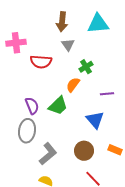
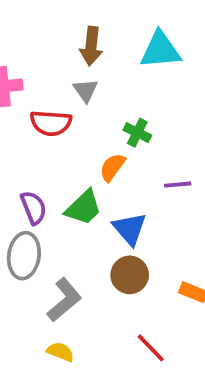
gray triangle: (68, 45) -> (85, 90), moved
green cross: (86, 67) -> (137, 133), turned -32
blue triangle: (95, 120) -> (130, 229), moved
brown circle: (84, 151) -> (130, 275), moved

